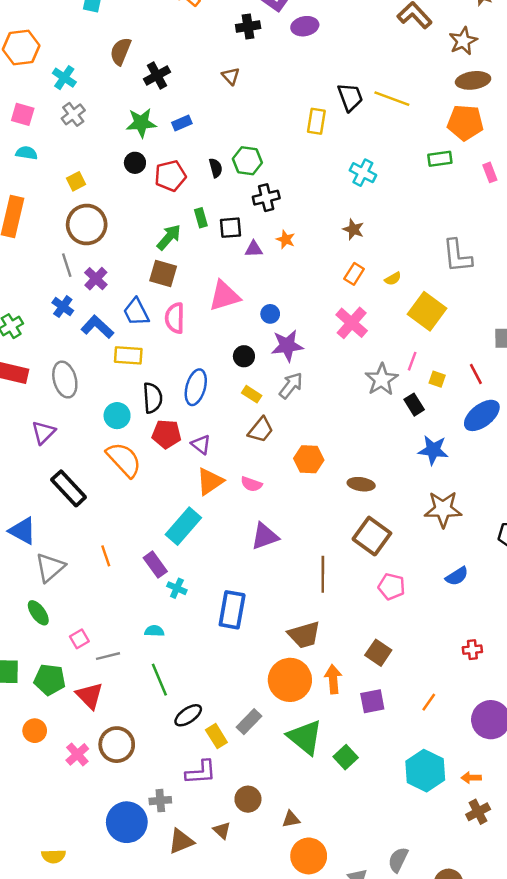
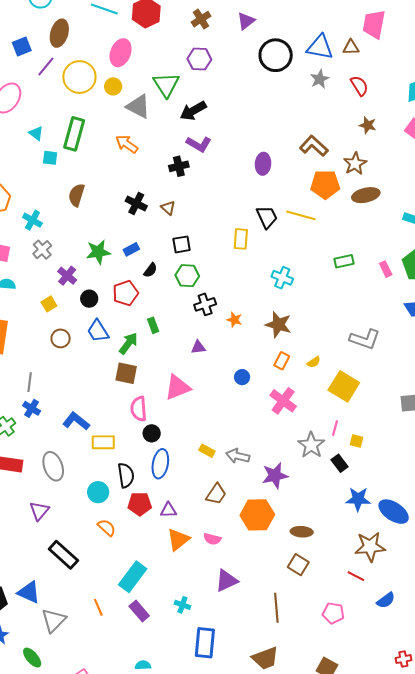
purple ellipse: (305, 26) -> (263, 164), moved, turned -70
black cross: (157, 76) -> (136, 204), moved, turned -30
orange pentagon: (465, 123) -> (325, 184), moved
black circle: (135, 163) -> (89, 299), moved
black semicircle: (216, 168) -> (150, 270), moved, turned 56
brown circle: (87, 225) -> (61, 338), size x0.6
black square: (230, 228) -> (182, 244), moved
brown star: (353, 229) -> (278, 325), size x1.5
orange star: (286, 239) -> (234, 320), moved
gray L-shape: (457, 256) -> (365, 339), turned -60
gray line: (67, 265) -> (30, 382), moved, turned 30
purple cross: (96, 279) -> (67, 276), moved
blue cross: (63, 307) -> (32, 408), moved
blue trapezoid: (136, 312) -> (98, 331), moved
blue circle: (270, 314) -> (242, 377), moved
purple star: (287, 346) -> (275, 476), moved
black circle: (244, 356) -> (152, 433), moved
red line: (476, 374) -> (356, 576), moved, turned -30
gray arrow: (291, 385) -> (238, 456), turned -110
yellow rectangle: (252, 394) -> (207, 451), moved
blue ellipse: (482, 415) -> (394, 512), moved, turned 76
purple triangle: (201, 445) -> (168, 510), turned -36
orange hexagon: (309, 459) -> (257, 515), size x1.4
orange semicircle: (124, 460) -> (107, 528), size x0.6
cyan rectangle: (183, 526) -> (133, 577), moved
brown square: (372, 536) -> (298, 565), moved, size x0.7
cyan cross: (177, 588) -> (182, 605), moved
green ellipse: (38, 613) -> (32, 658), moved

